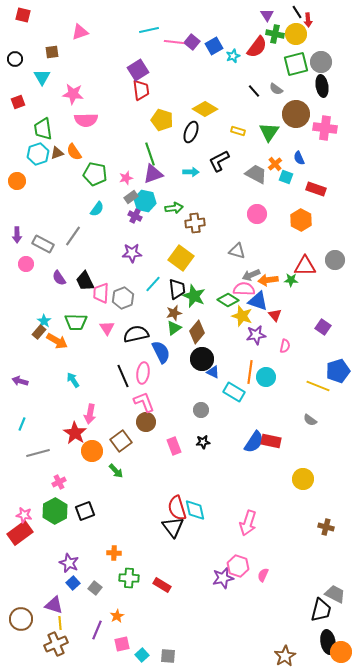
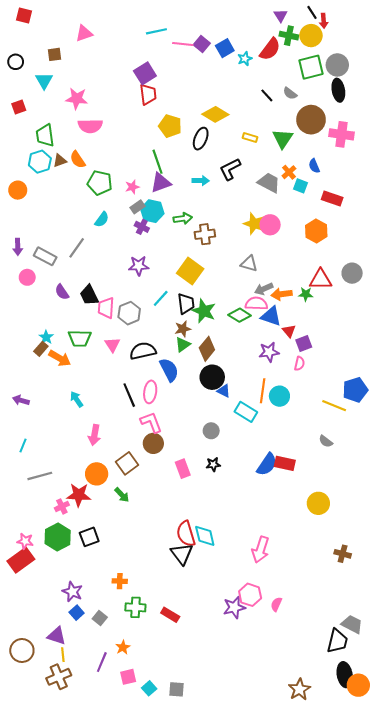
yellow star: (242, 316) -> (254, 224), moved
purple square: (323, 327) -> (304, 344), moved, turned 35
red star: (75, 433) -> (79, 495), moved, turned -30

